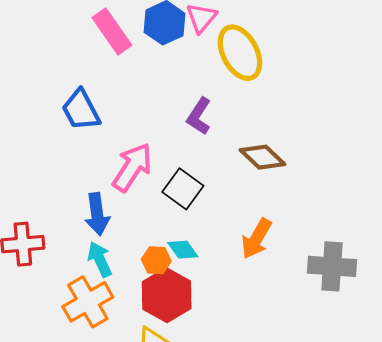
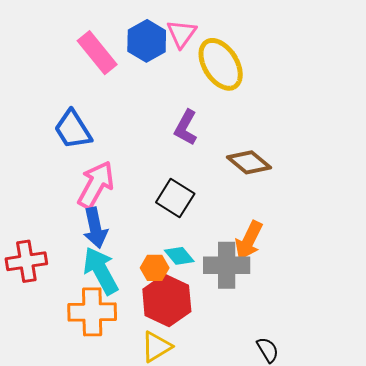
pink arrow: (132, 167) -> (96, 185), moved
cyan arrow: (100, 259) -> (101, 271), size x1.4
gray cross: (332, 266) -> (227, 265), moved
orange cross: (88, 302) -> (92, 312), turned 33

